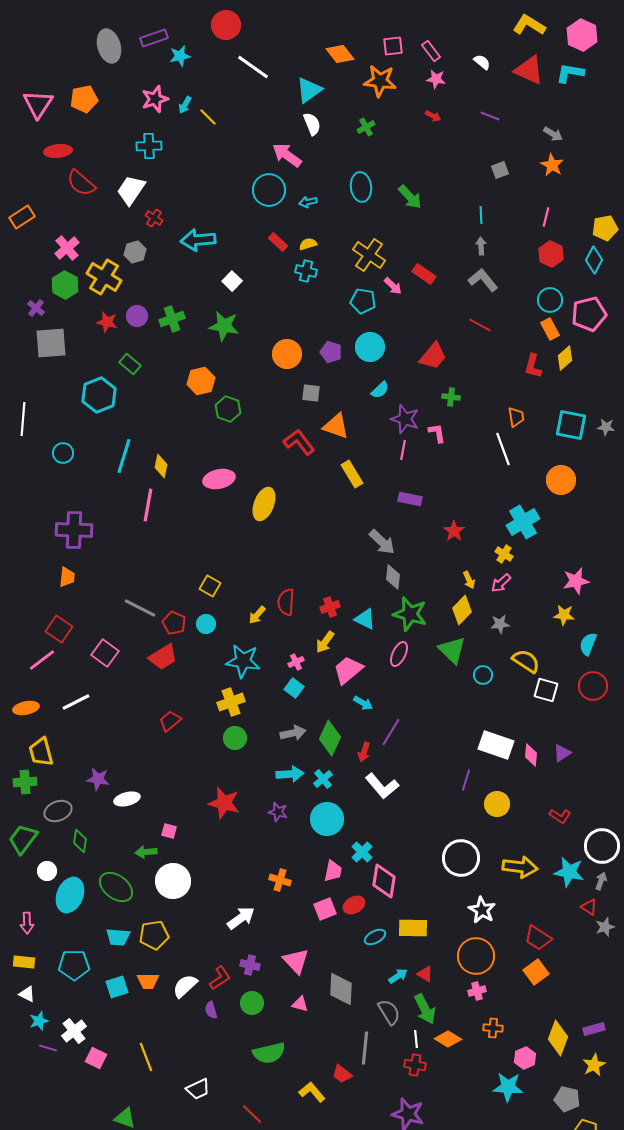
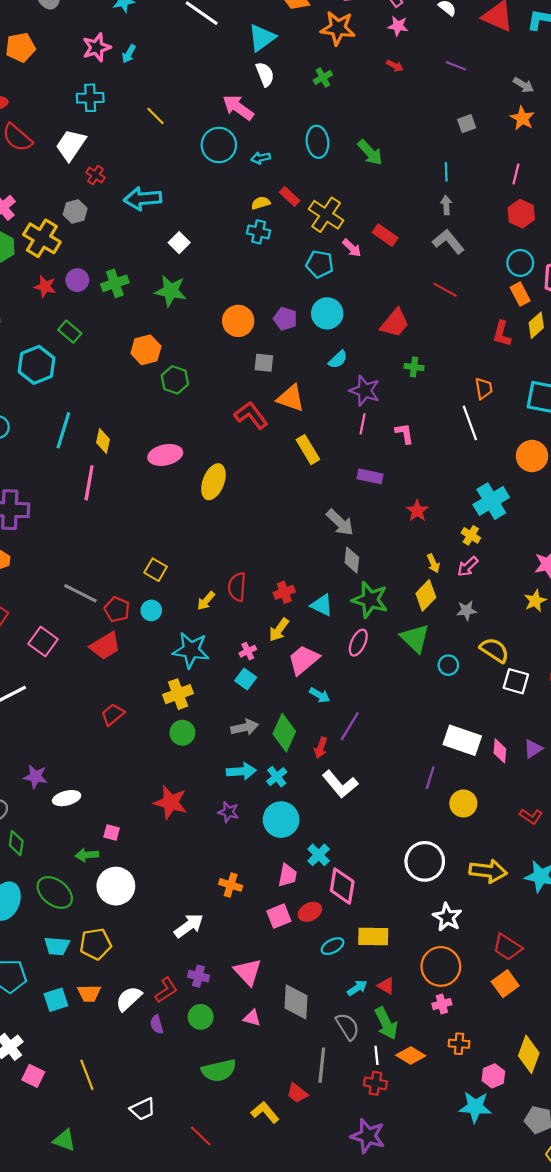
yellow line: (208, 117) -> (156, 116), moved
red rectangle: (278, 242) -> (290, 196), moved
pink L-shape: (437, 433) -> (404, 433), moved
yellow star: (564, 615) -> (535, 601), turned -30

